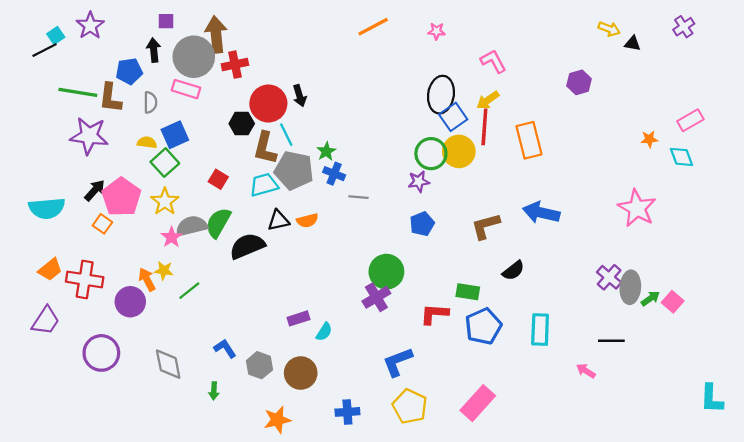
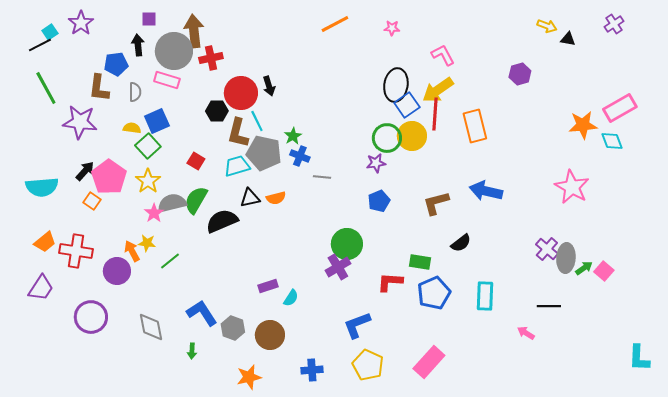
green line: (78, 92) -> (46, 88), moved, turned 52
yellow arrow: (488, 100) -> (438, 90), size x1.5
pink rectangle: (690, 120) -> (620, 108), size x1.4
orange star: (649, 139) -> (583, 125), size x1.8
blue L-shape: (225, 349) -> (202, 313), size x1.5

